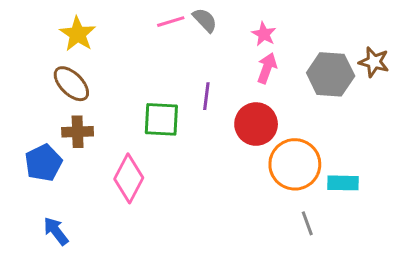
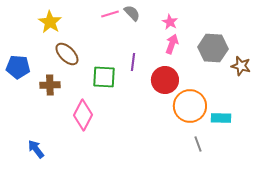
brown star: (374, 62) -> (241, 66), moved
brown ellipse: (71, 84) -> (67, 54), moved
blue pentagon: (43, 163) -> (18, 67), moved, turned 30

